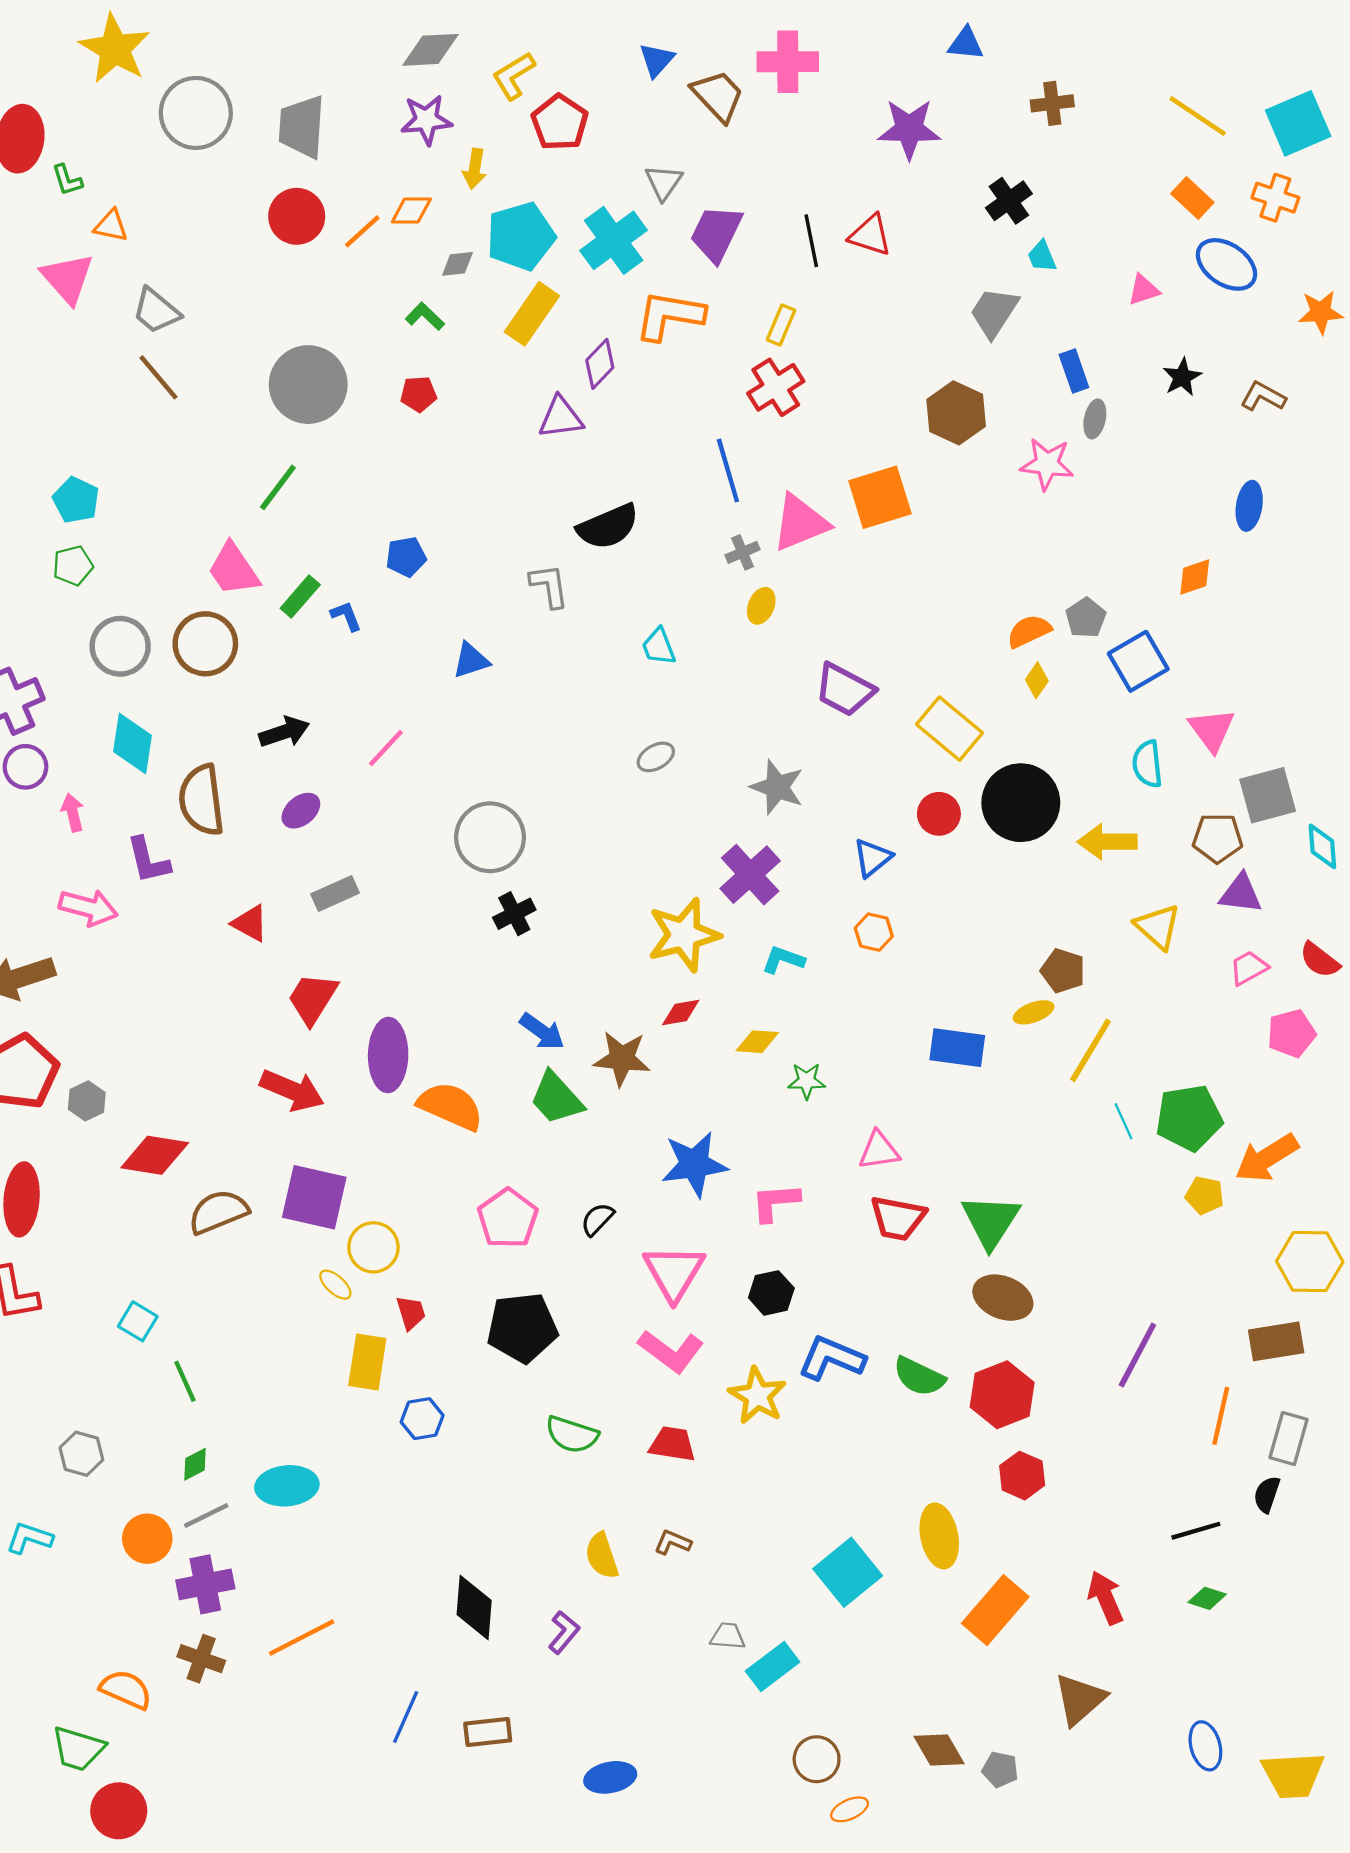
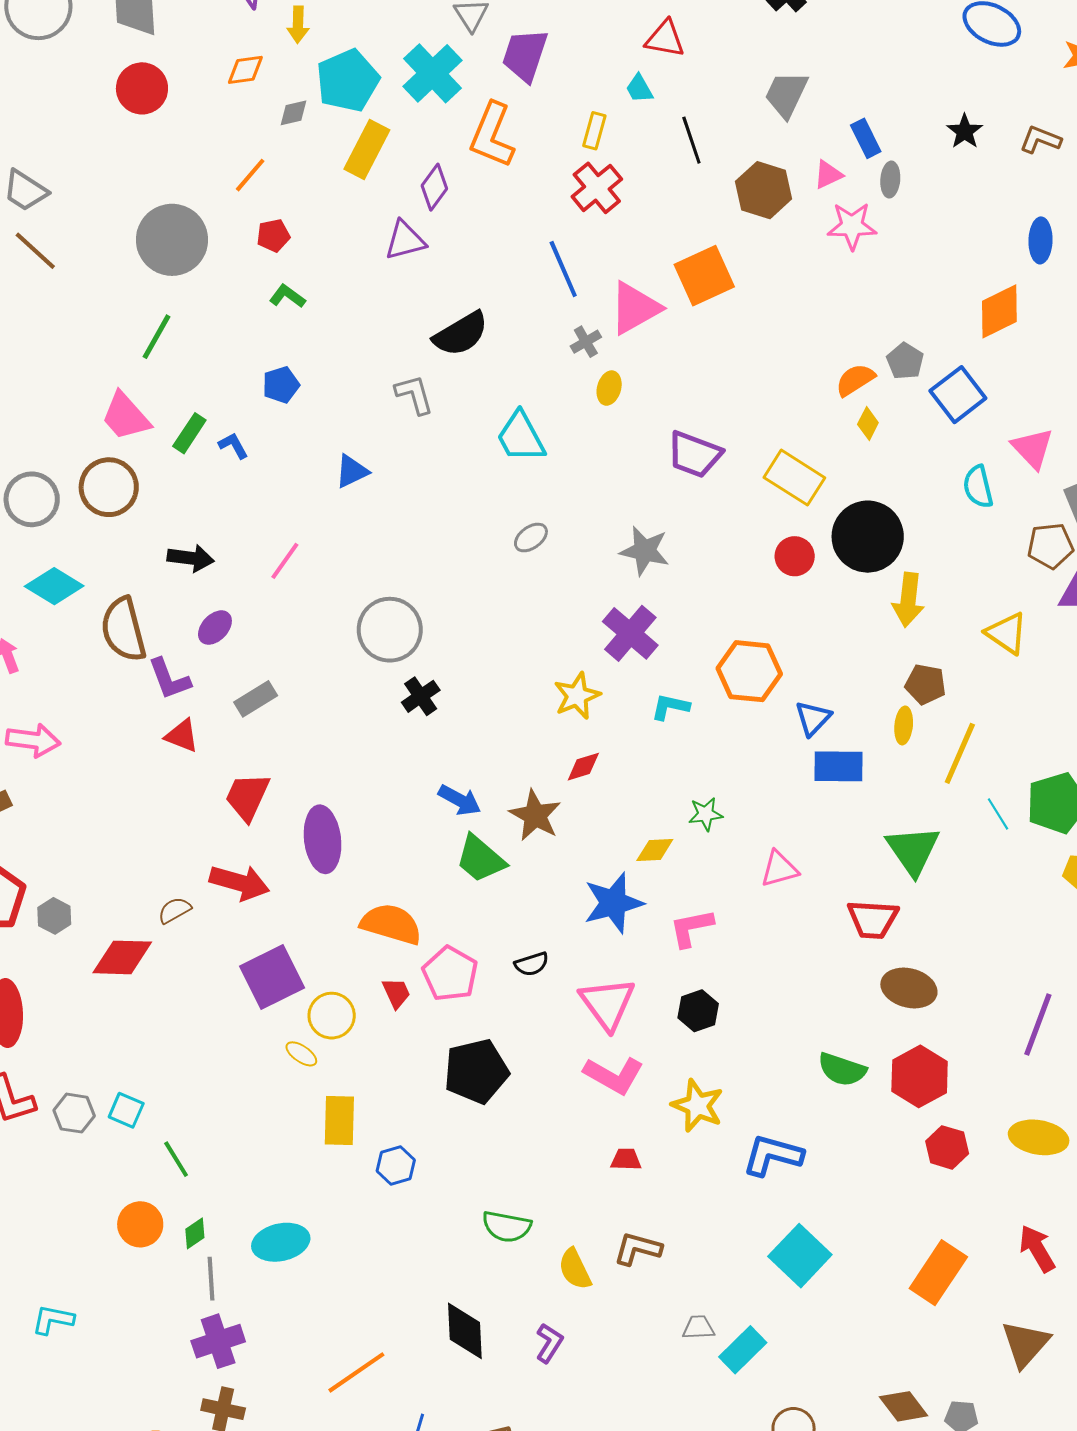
orange line: (362, 231) -> (250, 175), moved
black line: (811, 241) -> (691, 140), moved
cyan trapezoid: (1042, 256) -> (639, 89), moved
pink triangle: (1144, 290) -> (828, 175), moved
green L-shape: (425, 316) -> (287, 296), moved
orange L-shape: (670, 316) -> (492, 135), turned -70
orange diamond: (1195, 577) -> (999, 311), size x1.5
cyan trapezoid: (659, 647) -> (521, 437), size x1.5
black arrow: (284, 732) -> (191, 558), turned 33
cyan diamond: (132, 743) -> (54, 586), turned -60
yellow arrow: (1107, 842) -> (908, 600), moved, turned -76
blue triangle: (872, 858) -> (813, 718), moved
purple L-shape: (148, 860) -> (169, 679), moved
orange hexagon: (874, 932) -> (749, 671), size x1.8
yellow star: (684, 935) -> (577, 696), size x0.7
yellow ellipse: (1034, 1012) -> (904, 725), turned -57
yellow diamond: (757, 1042) -> (655, 850), moved
brown star: (622, 1059) -> (535, 815), turned 30
orange semicircle: (451, 1106) -> (391, 924), moved
purple square: (314, 1197) -> (272, 977), turned -32
brown semicircle: (218, 1212) -> (175, 910), moved, size x0.6
red trapezoid: (898, 1218) -> (873, 919), moved
black semicircle: (597, 1219) -> (532, 964), turned -144
green triangle: (991, 1221) -> (913, 850), moved
red trapezoid: (411, 1313) -> (396, 993), moved
blue L-shape: (832, 1358) -> (773, 1155), moved
green semicircle: (572, 1435) -> (507, 1227), moved
red trapezoid: (672, 1444) -> (626, 1159), size x0.7
gray hexagon: (81, 1454) -> (74, 1113), moved
gray line: (206, 1516) -> (211, 1279), turned -60
yellow ellipse: (939, 1536) -> (1039, 1137), moved, turned -62
orange circle: (147, 1539) -> (140, 1224), moved
brown L-shape: (673, 1542) -> (638, 1249), size x1.4
orange line: (302, 1638) -> (356, 1372), moved

